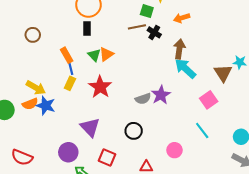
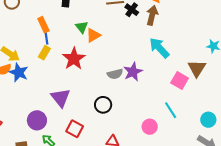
brown arrow: (179, 49) -> (152, 15), moved
orange triangle: (106, 54) -> (93, 35), moved
green triangle: (94, 55) -> (82, 27), moved
brown triangle: (223, 73) -> (197, 68), moved
pink square: (209, 100) -> (180, 81), turned -30
pink circle: (174, 150) -> (150, 127), moved

